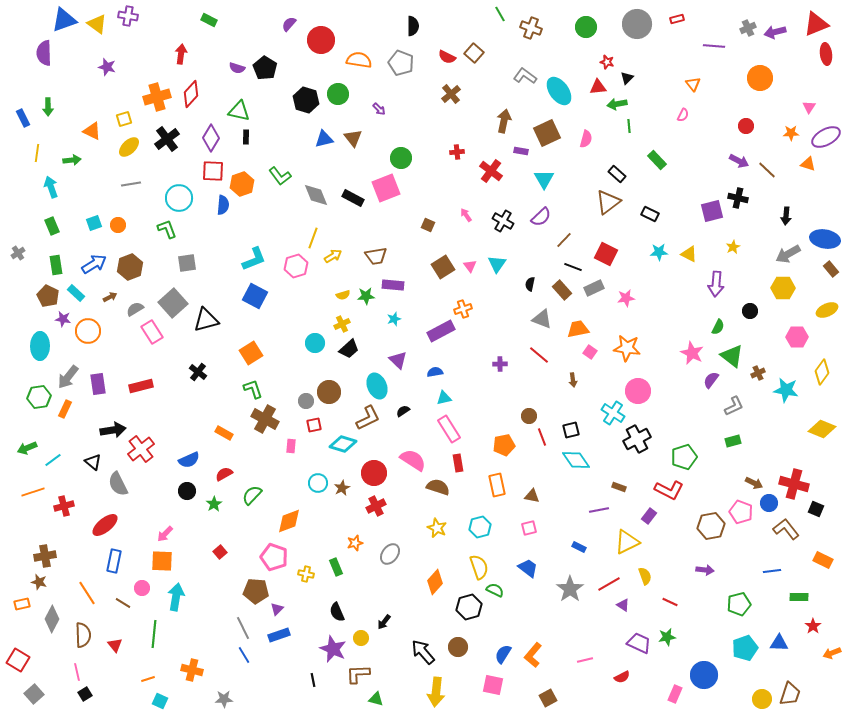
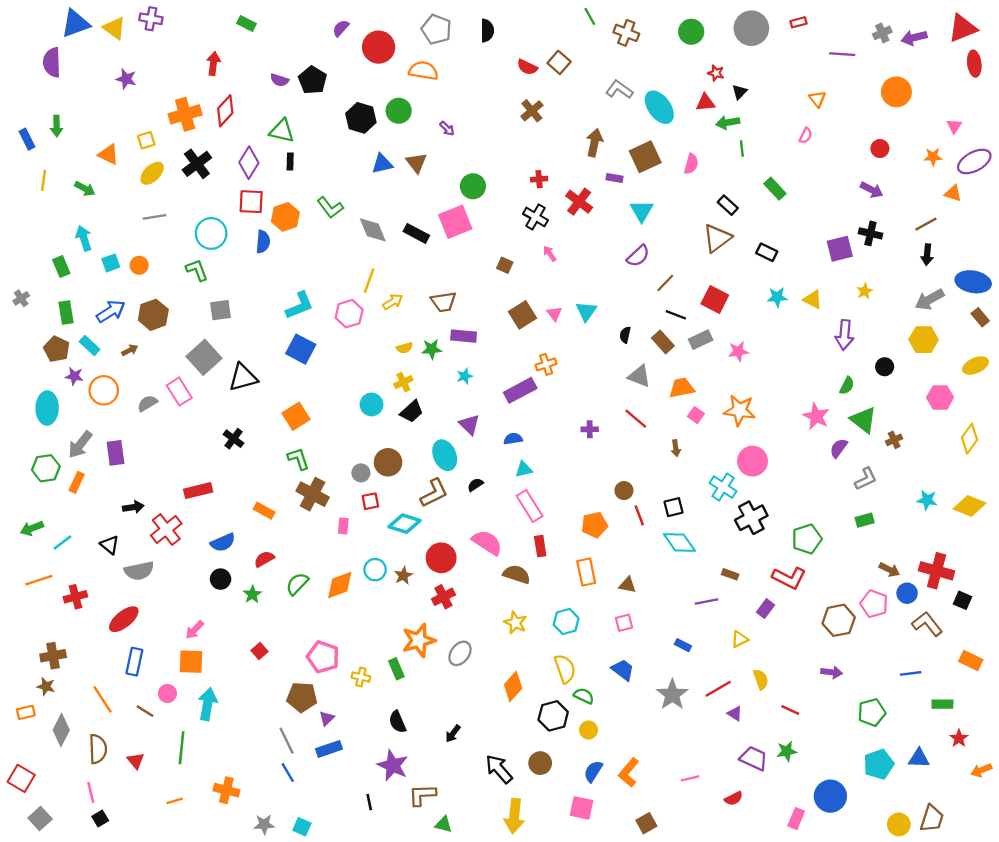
gray pentagon: (401, 63) -> (436, 29), moved
green arrow: (72, 160) -> (85, 189), turned 36
brown line: (767, 170) -> (926, 224), moved, turned -72
cyan arrow: (51, 187) -> (84, 238), moved
black cross: (503, 221) -> (535, 217), moved
gray semicircle: (135, 309) -> (147, 403), moved
red rectangle: (141, 386) -> (198, 491), moved
cyan star: (786, 390) -> (927, 500), moved, size x0.7
black arrow: (113, 430) -> (133, 507), size x0.7
gray semicircle: (118, 484) -> (139, 571), turned -75
orange diamond: (289, 521) -> (340, 585), moved
yellow triangle: (627, 542) -> (740, 639), size x0.6
orange star: (355, 543) -> (419, 640), size x1.8
yellow circle: (361, 638) -> (589, 730), moved
cyan square: (160, 701) -> (302, 827), moved

